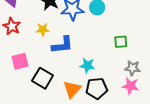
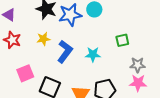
blue L-shape: (62, 45) -> (65, 52), turned -40
cyan star: (87, 65) -> (93, 54), moved

